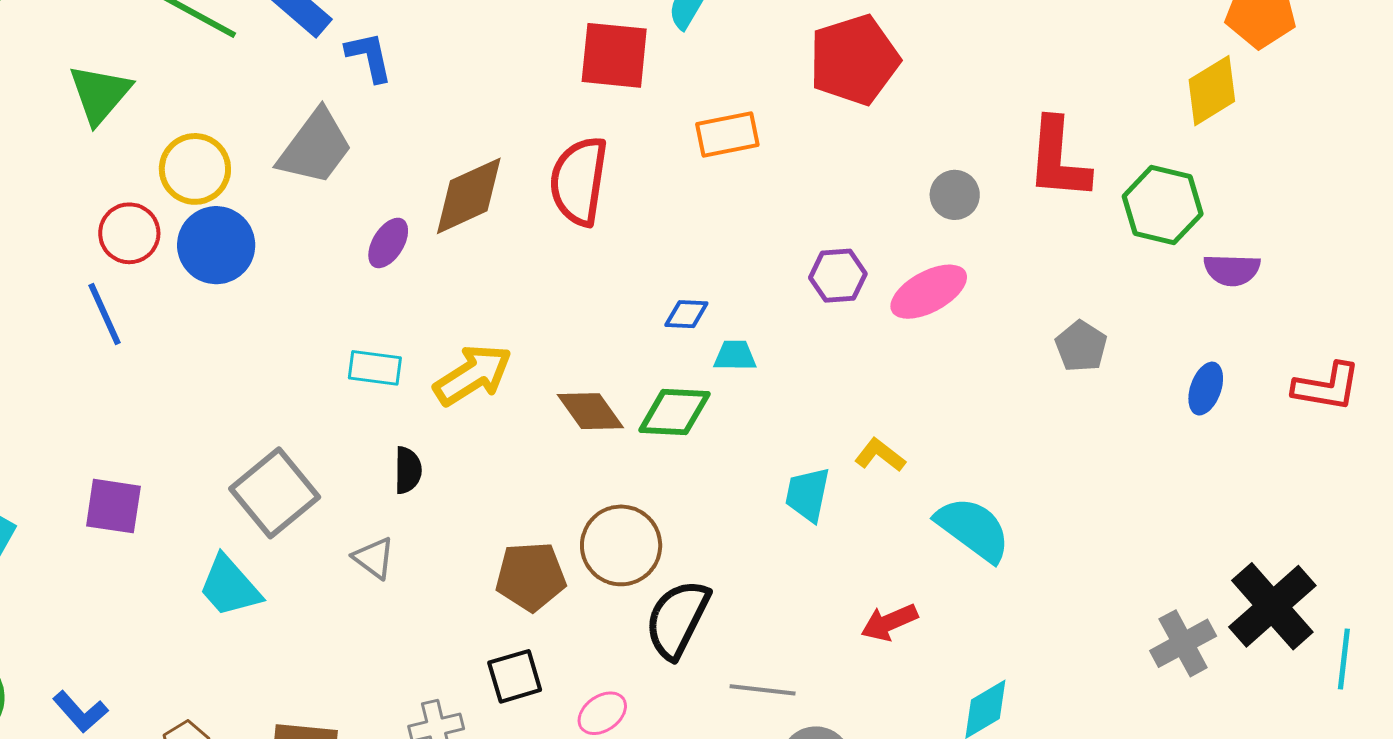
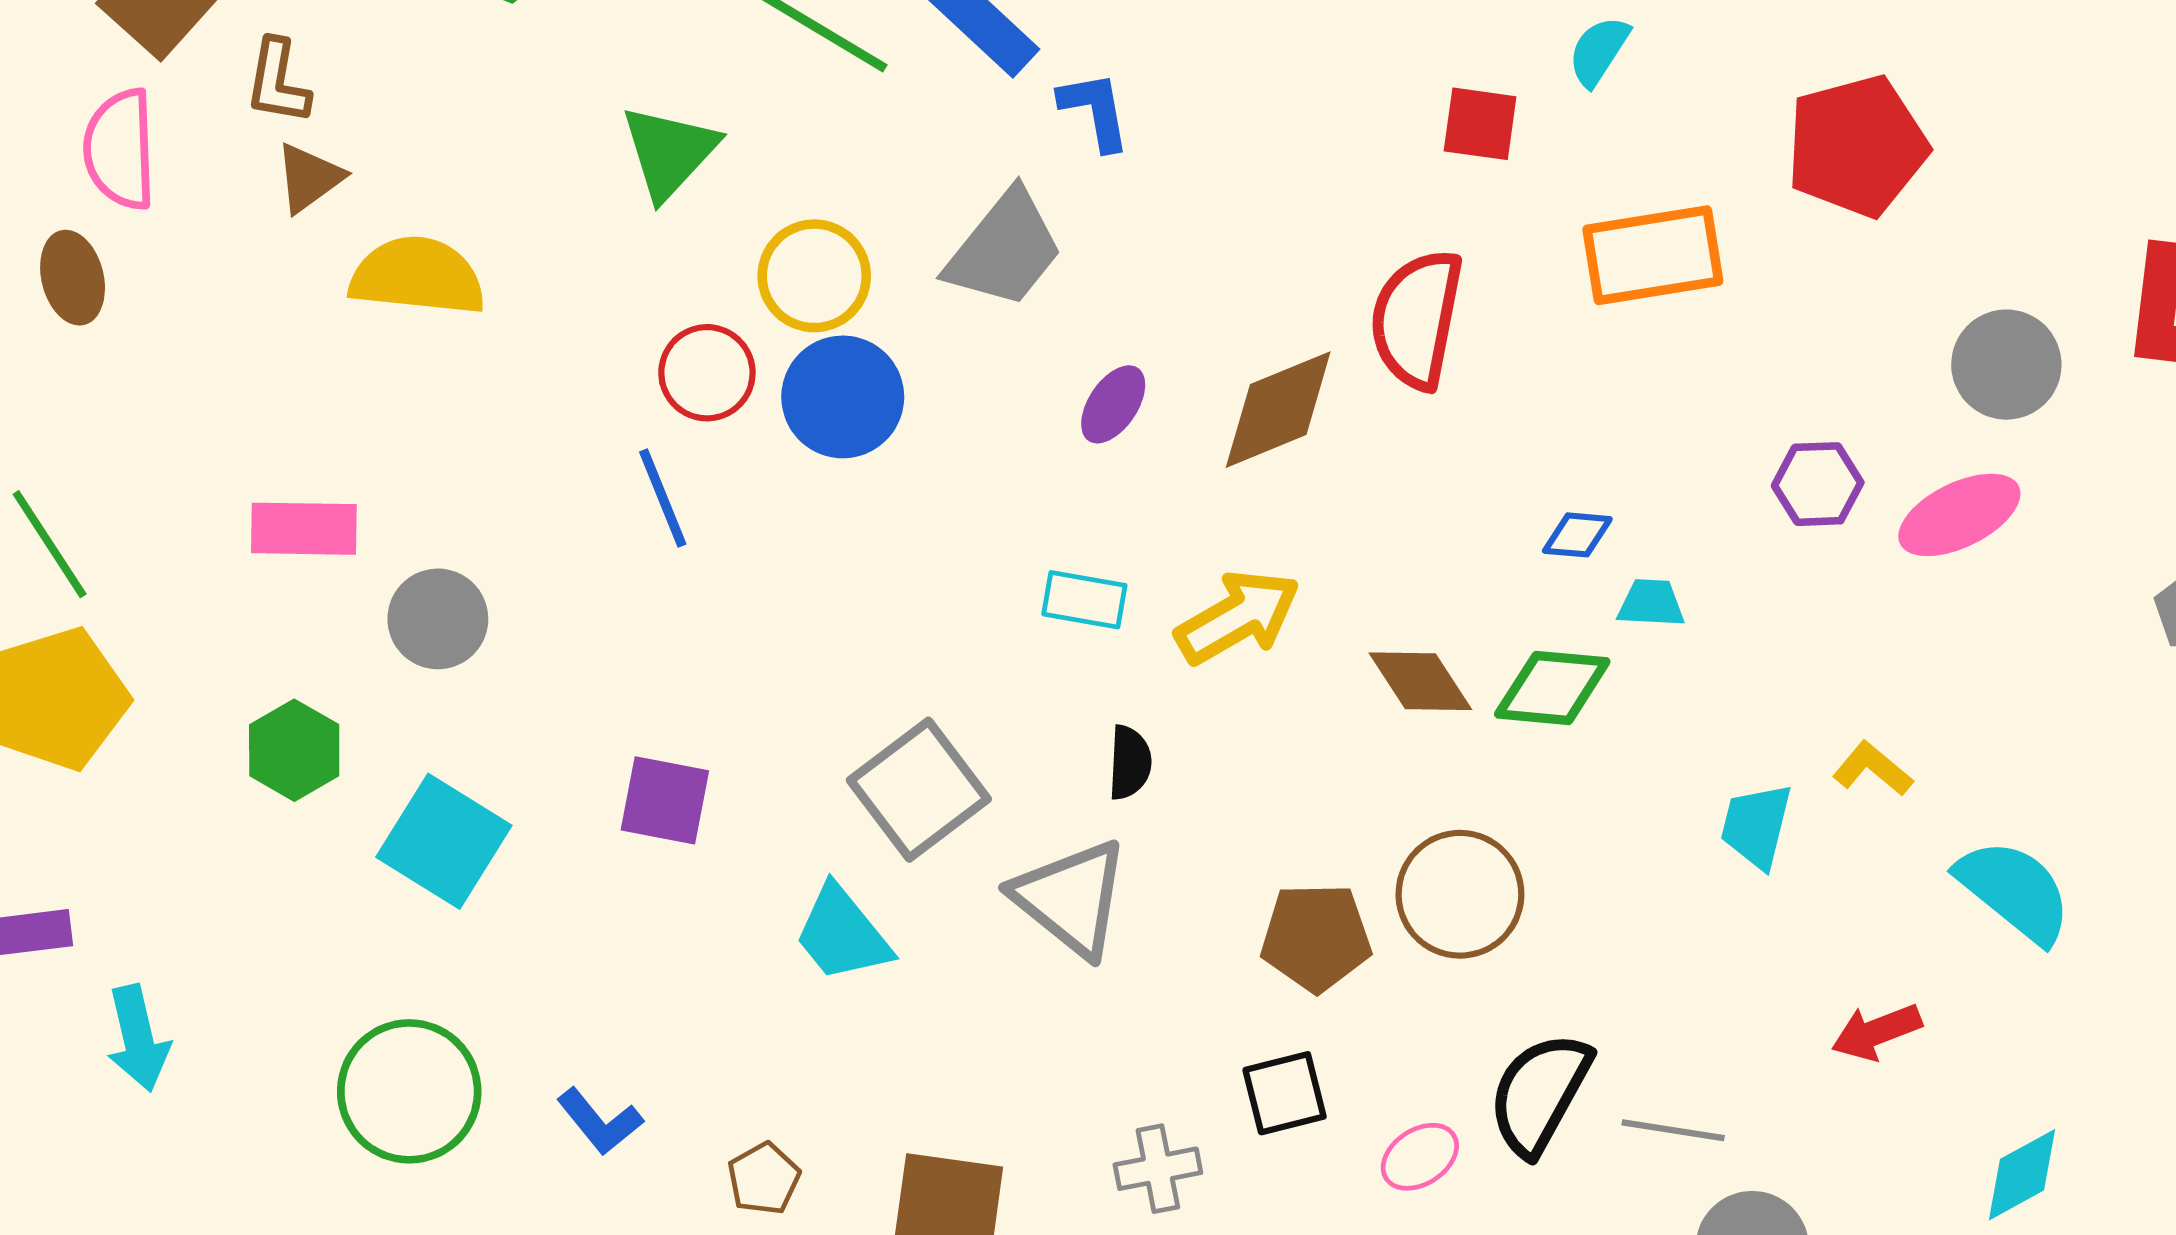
red square: (614, 55) -> (1480, 124), size x0.7
orange rectangle: (727, 135) -> (1653, 255), size x1.4
gray circle: (955, 195) -> (2006, 365), size x1.4
brown diamond: (469, 196) -> (1278, 410), moved
gray triangle: (374, 558) -> (1071, 898), size x1.8
black semicircle: (677, 619) -> (1540, 1094), moved

